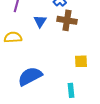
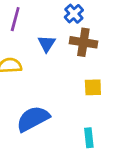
yellow square: (81, 61) -> (93, 87), moved

